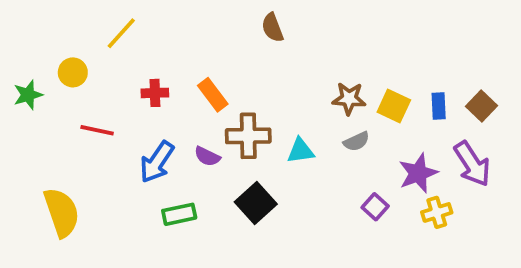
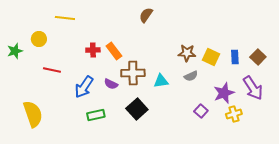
brown semicircle: (273, 28) -> (146, 15), turned 56
yellow line: (121, 33) -> (65, 18), turned 54
red cross: (155, 93) -> (93, 50), moved

